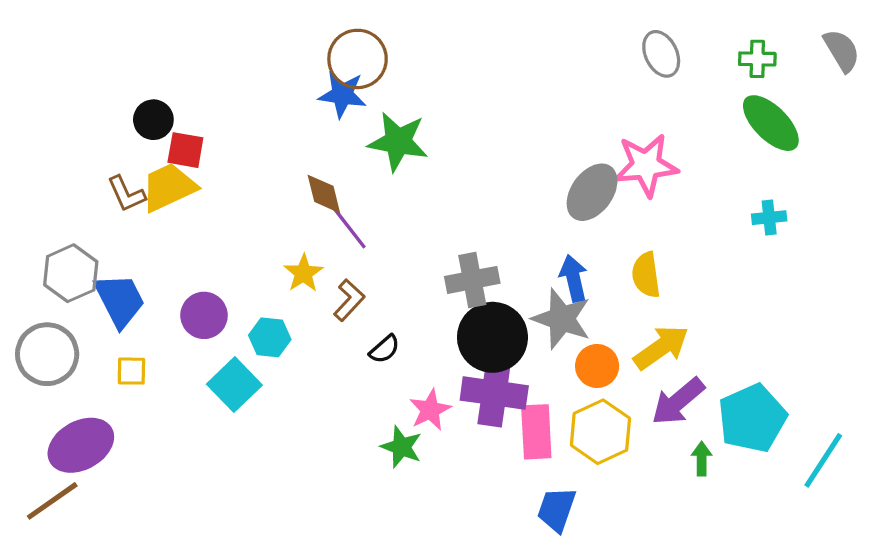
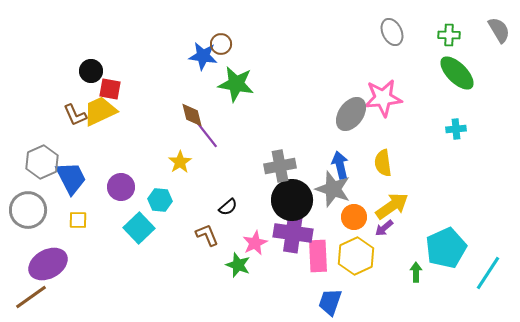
brown circle: (358, 59) -> (221, 44), moved, size x0.6
brown L-shape: (349, 300) -> (207, 235), moved, turned -65
purple arrow: (678, 401) -> (384, 228), moved, size x0.6

